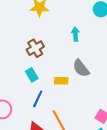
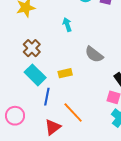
gray semicircle: (81, 68) -> (94, 54), moved
cyan rectangle: (32, 75) -> (35, 75), size x1.5

